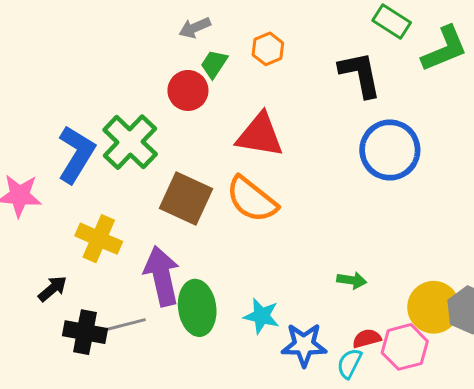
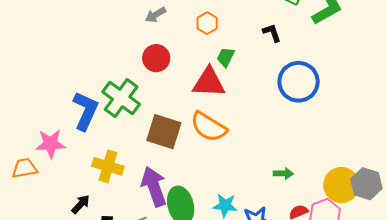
green trapezoid: (214, 64) -> (226, 57), moved
black L-shape: (360, 74) -> (272, 33), size x0.6

